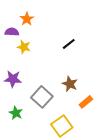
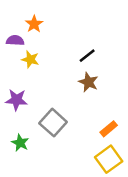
brown star: (70, 84) -> (88, 82), moved
yellow square: (62, 126) -> (109, 159), moved

